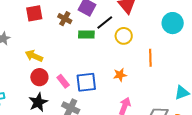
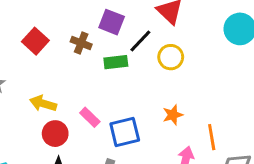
red square: (34, 13) -> (35, 41), turned -30
orange line: (150, 58) -> (212, 137), moved
pink rectangle: (63, 81) -> (90, 117), moved

